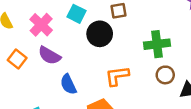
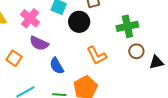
orange square: (17, 59) -> (14, 58), moved
orange L-shape: (117, 76) -> (97, 55), turned -105

